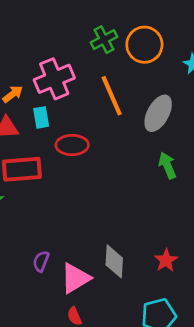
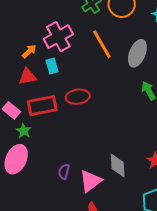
red ellipse: (72, 145) -> (78, 97), moved

